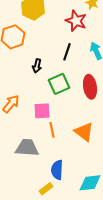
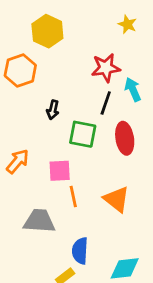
red star: (76, 21) -> (106, 68), moved, turned -30
black line: (67, 52) -> (106, 103), moved
green square: (59, 84) -> (83, 134), turned 35

